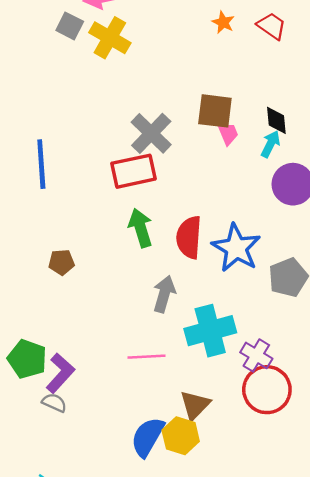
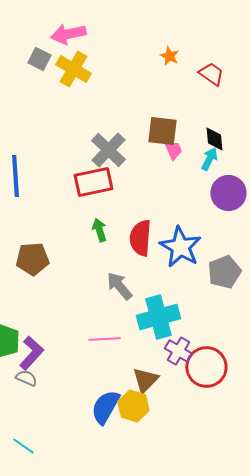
red trapezoid: (272, 26) -> (211, 74), moved
green arrow: (141, 228) -> (99, 230), size x0.7
brown pentagon: (61, 262) -> (32, 259), size x1.5
gray arrow: (164, 294) -> (119, 286), turned -56
purple cross: (256, 355) -> (178, 351), moved

